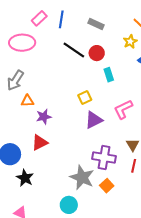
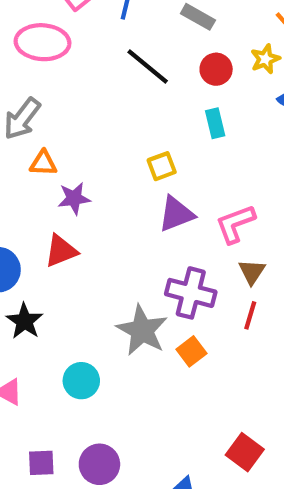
red circle: (97, 53) -> (216, 69), moved
pink L-shape: (123, 109) -> (235, 224), moved
cyan circle: (69, 205) -> (81, 381), moved

